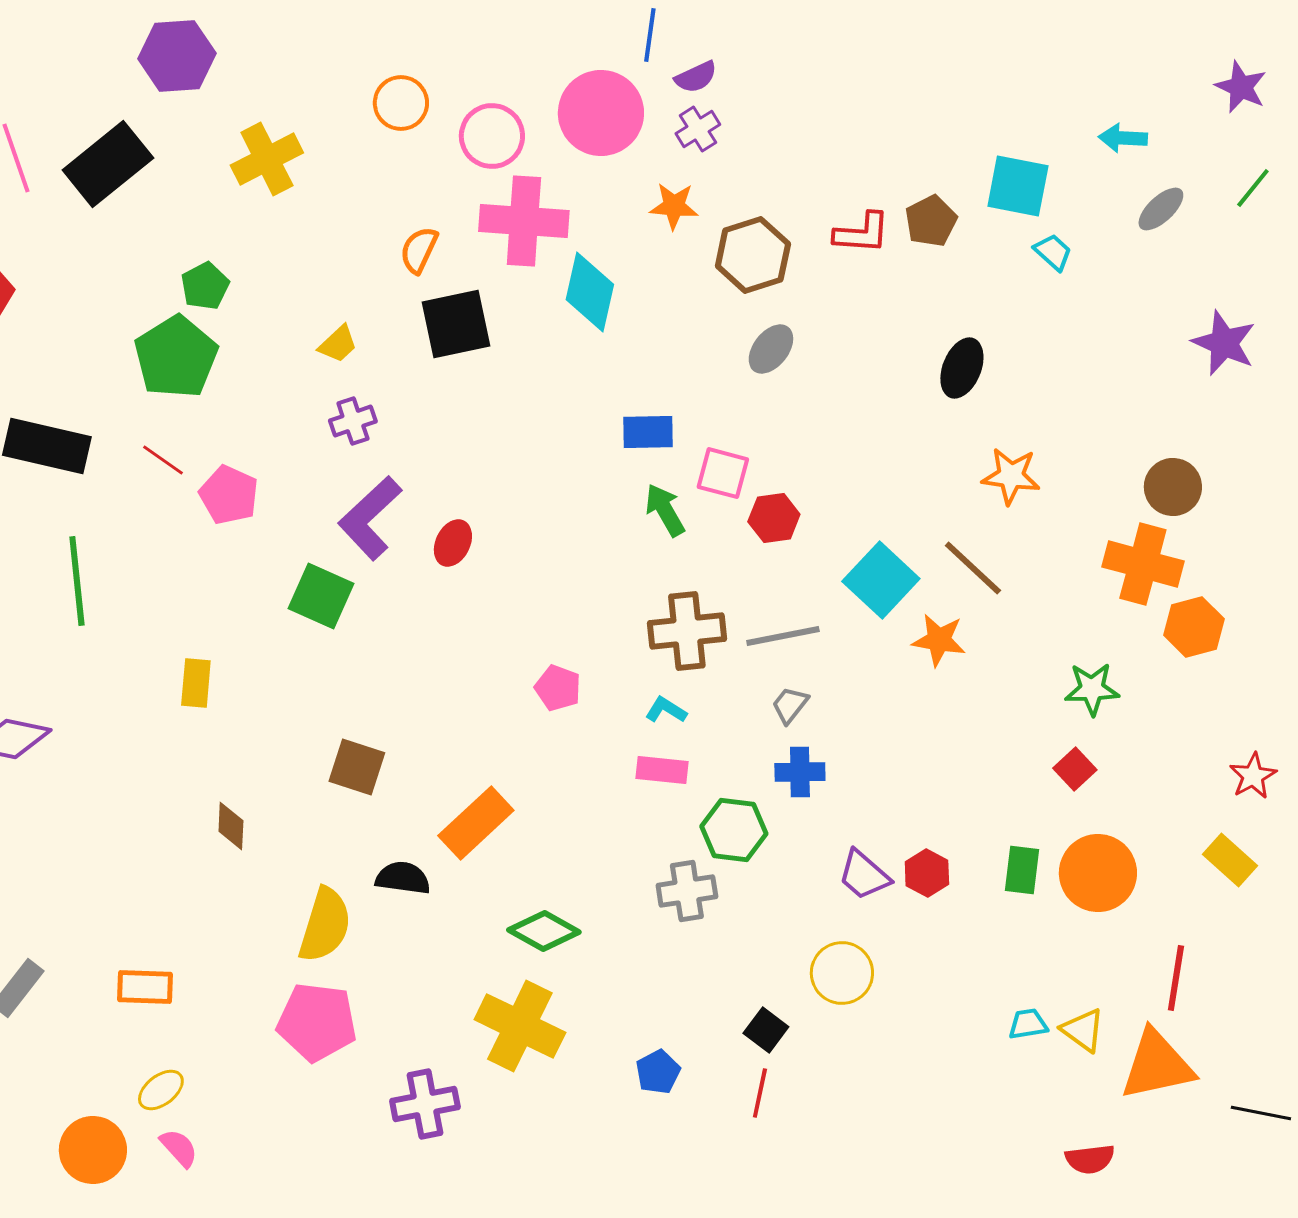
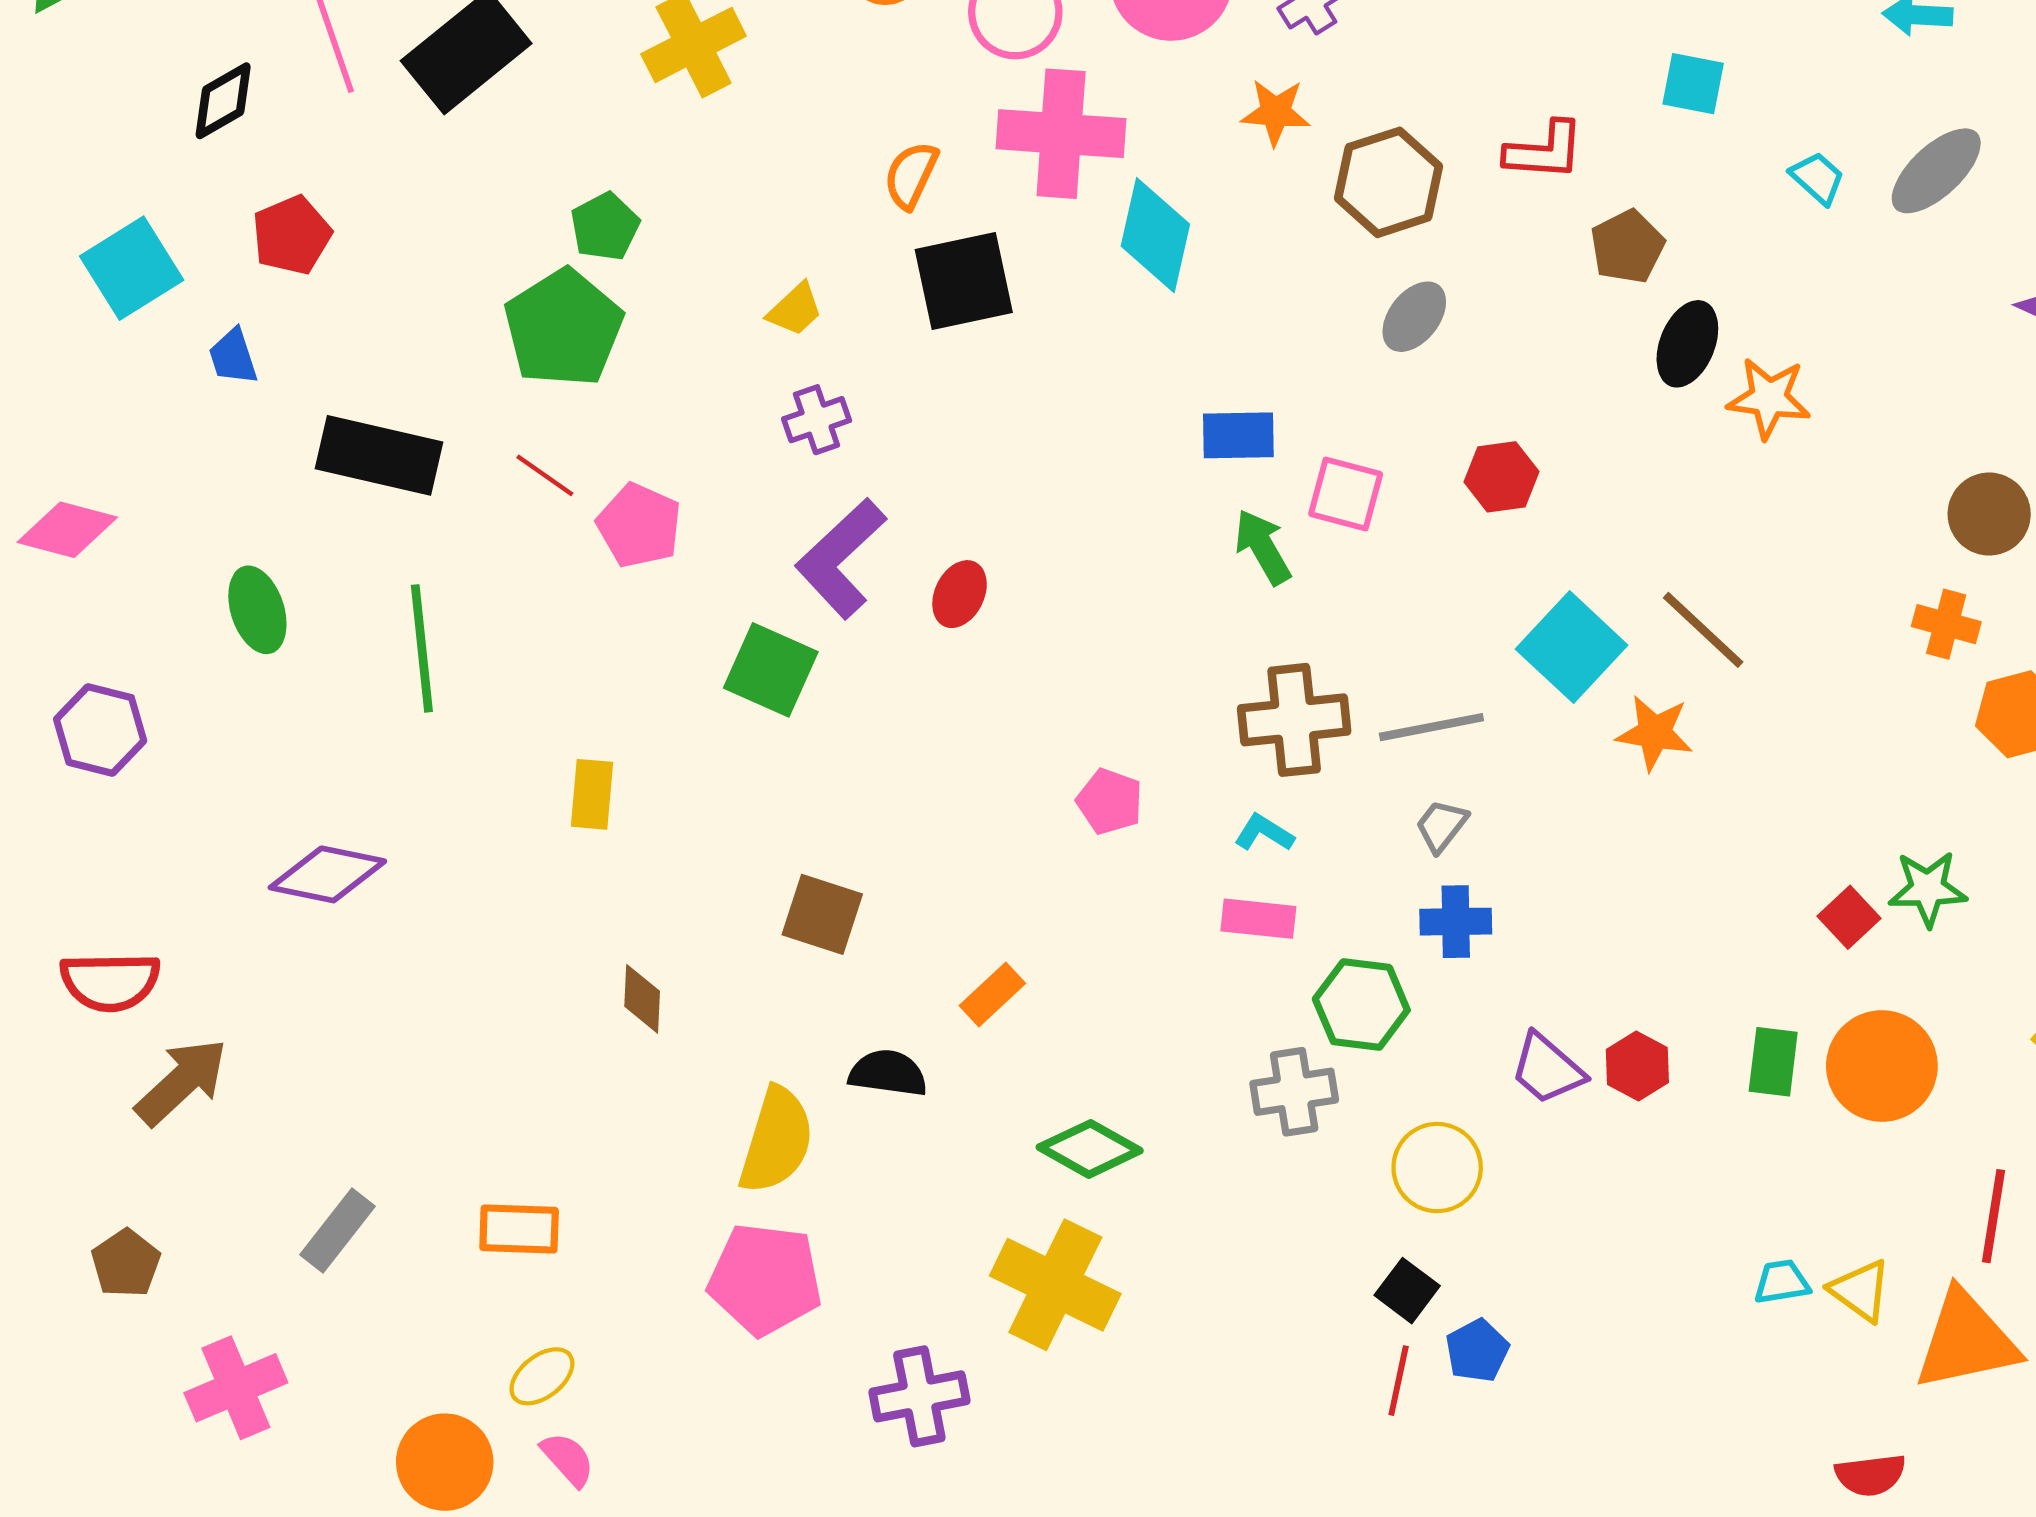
cyan square: (1018, 186) -> (1693, 84), moved, size x0.7
gray ellipse: (1161, 209) -> (1936, 171), moved, size x1.4
brown pentagon: (931, 221) -> (1627, 247), moved
orange star: (1011, 476) -> (1769, 398), moved
red hexagon: (774, 518) -> (1501, 477), moved
orange cross: (1143, 564) -> (1946, 624), size x0.6
green star: (1092, 689) -> (1928, 889), moved
orange rectangle: (476, 823) -> (992, 995), size x0.6
yellow circle: (842, 973) -> (1437, 1168), moved
blue pentagon: (658, 1072) -> (1477, 1351), moved

